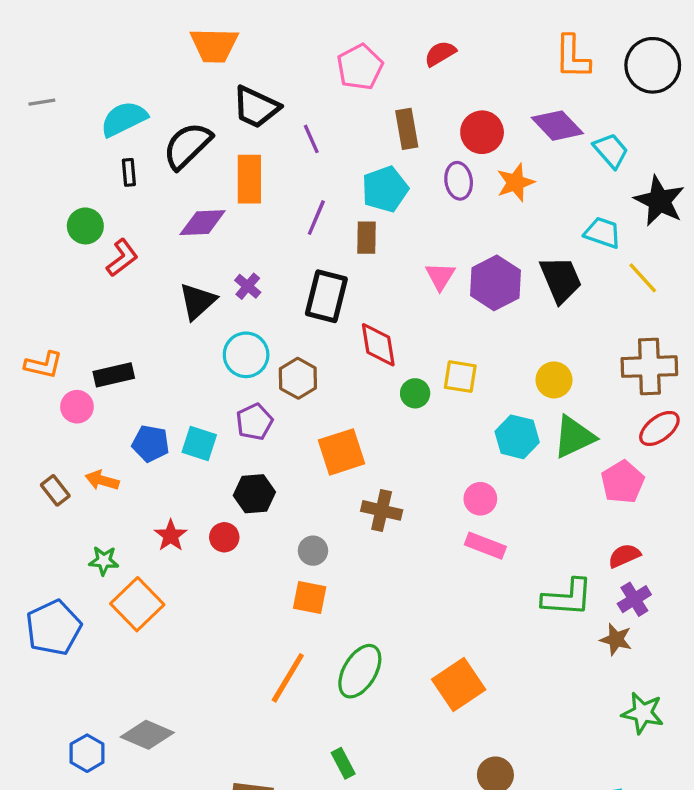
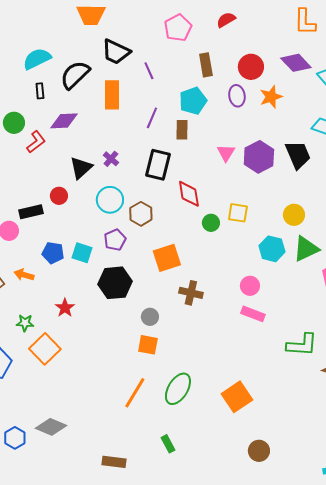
purple diamond: (203, 223) -> (64, 121), moved
black hexagon: (254, 494) -> (115, 283), size x1.4
red circle: (224, 537) -> (59, 196), moved

